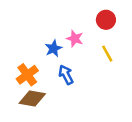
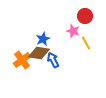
pink star: (75, 39) -> (73, 31), moved
brown diamond: (32, 98) -> (39, 53), moved

